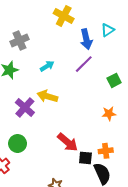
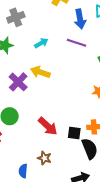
purple line: (84, 64) -> (76, 43), turned 60
red arrow: (68, 142) -> (48, 126), moved

